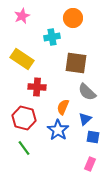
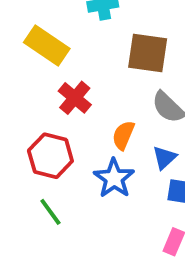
red cross: (37, 87) -> (75, 98), turned 36

